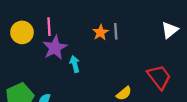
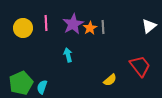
purple star: (55, 48) -> (73, 24), moved

